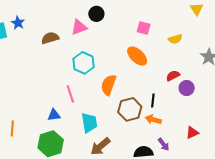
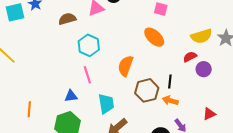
yellow semicircle: (175, 39) -> (201, 36), moved, size x1.5
cyan hexagon: (84, 63) -> (89, 45), moved

